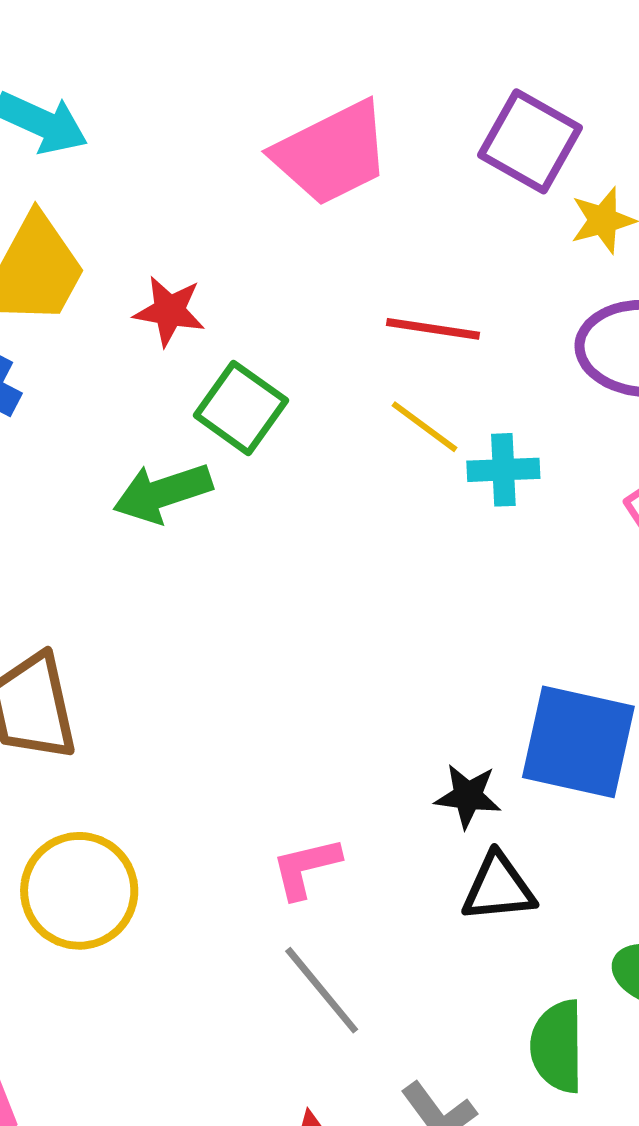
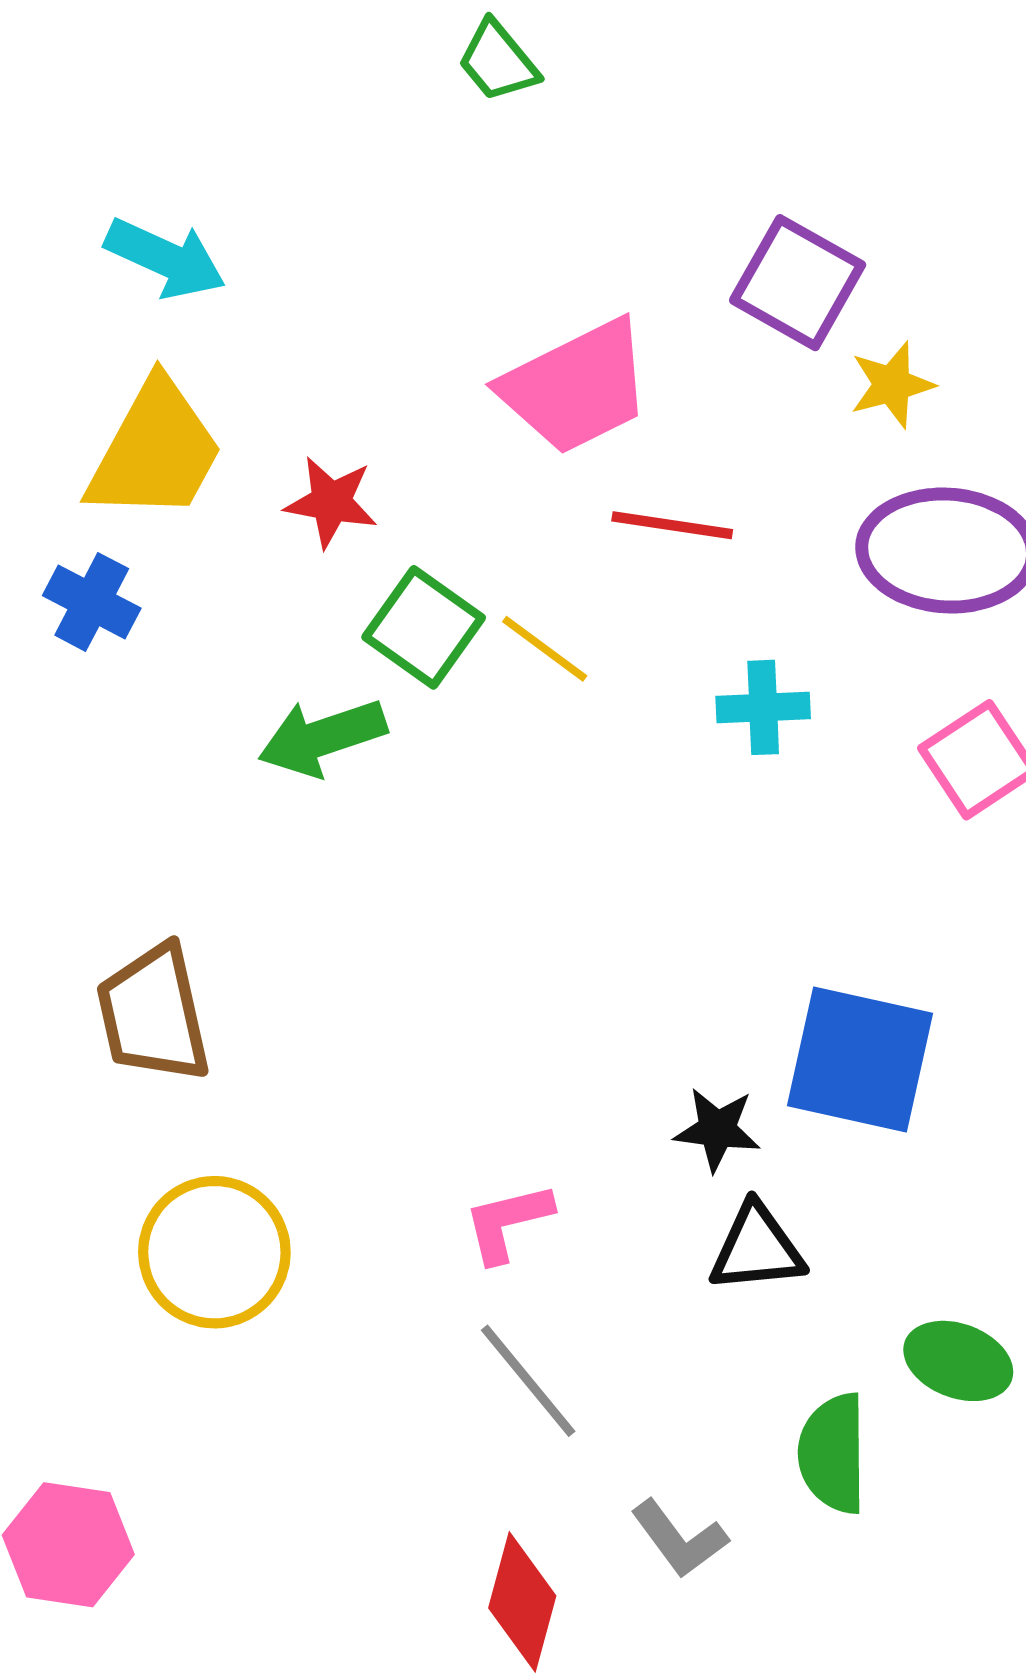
pink trapezoid: (332, 153) -> (576, 387), moved
yellow line: (424, 427) -> (545, 649), moved

